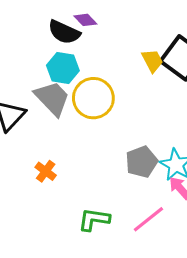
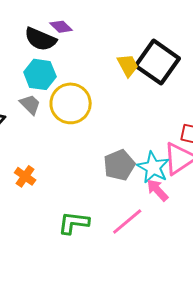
gray trapezoid: (52, 98) -> (30, 104), size x0.6

